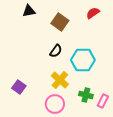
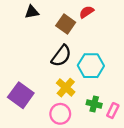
red semicircle: (93, 13) -> (87, 12), moved
black semicircle: (56, 51) -> (61, 56), size x1.5
purple square: (19, 87) -> (21, 95), size x1.6

